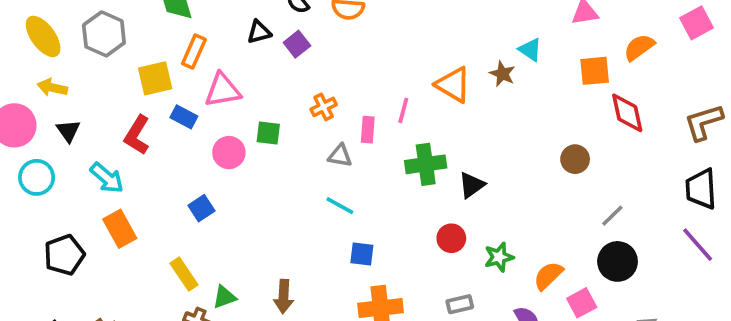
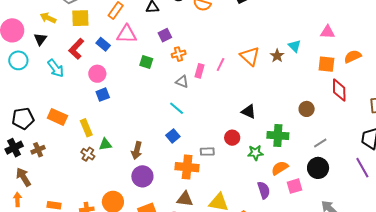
purple square: (297, 44) -> (165, 35), moved
yellow square: (155, 78) -> (80, 18), moved
yellow arrow: (52, 88) -> (48, 18), moved
pink circle: (229, 153) -> (97, 74), moved
green cross: (426, 164) -> (278, 135), moved
black triangle: (472, 185) -> (249, 112), turned 49
orange rectangle: (120, 229) -> (57, 117), moved, turned -48
blue square: (362, 254) -> (173, 136), moved, turned 32
black pentagon: (64, 255) -> (23, 119), moved
gray rectangle: (460, 304) -> (207, 152), moved

